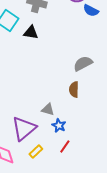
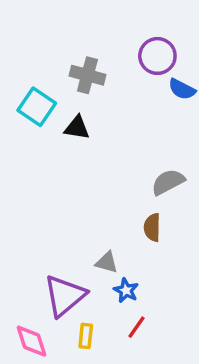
yellow rectangle: (36, 151) -> (86, 336), turned -40

